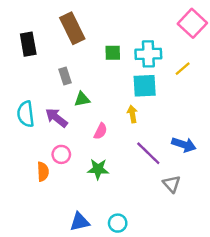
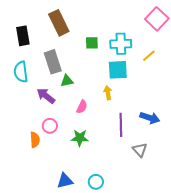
gray rectangle: (65, 76) -> (53, 62), size x1.6
cyan semicircle: (26, 114) -> (21, 72), moved
purple line: (148, 153) -> (121, 125), turned 45

